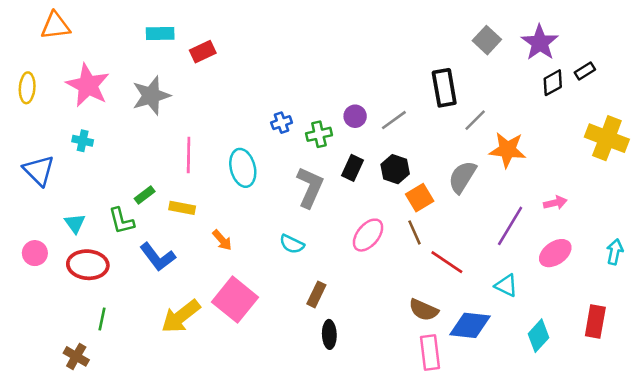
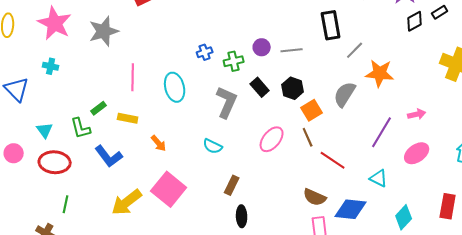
gray line: (394, 120) -> (292, 50), turned 30
black rectangle: (353, 168) -> (260, 87), turned -66

